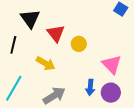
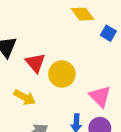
yellow circle: (79, 44) -> (62, 74), size x1.5

